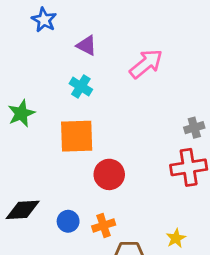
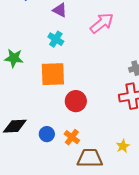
green star: (21, 113) -> (14, 58), turned 30
orange cross: (104, 226) -> (72, 137), turned -35

